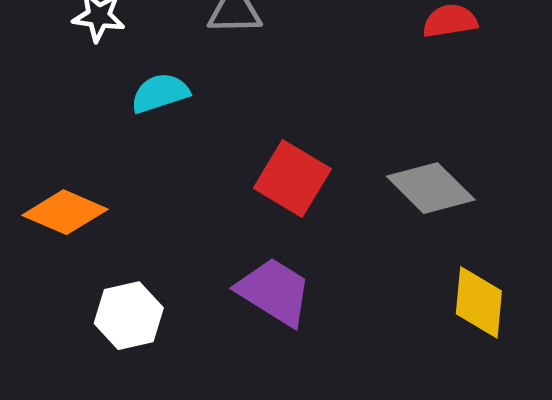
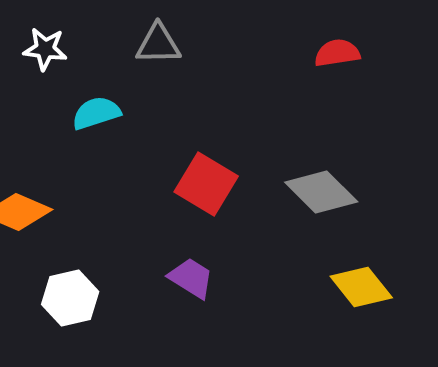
purple trapezoid: (274, 292) -> (191, 278), size x0.7
yellow diamond: (479, 302) -> (361, 287), turned -44

